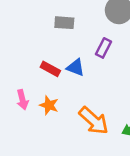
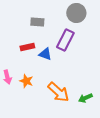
purple rectangle: (104, 48) -> (65, 40), size x1.5
red rectangle: (50, 69) -> (27, 47), moved, turned -40

